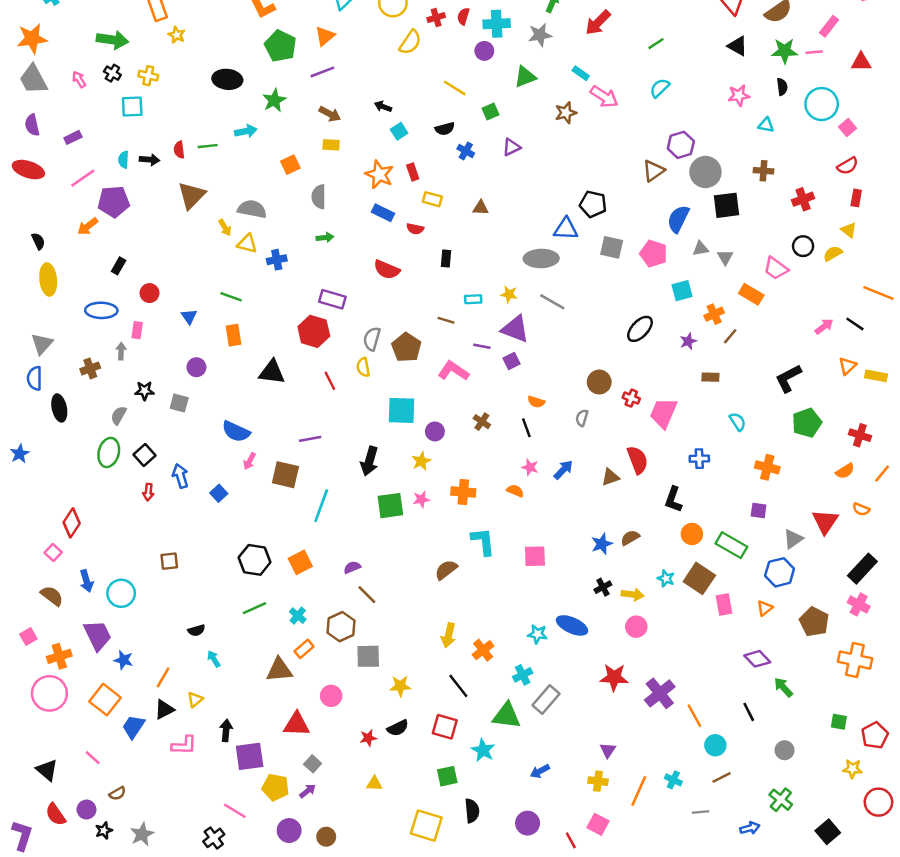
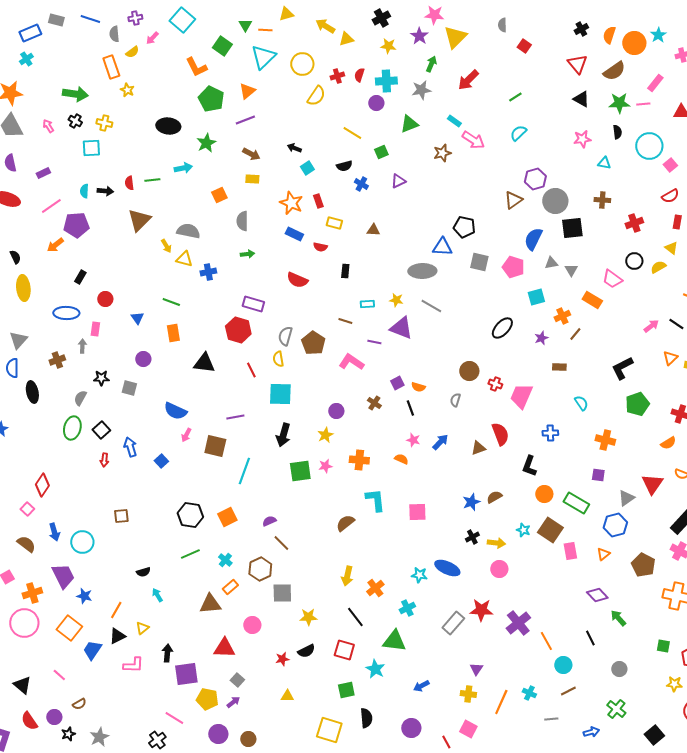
purple square: (511, 361) -> (397, 383), moved
cyan square: (402, 410) -> (280, 394), moved
gray rectangle: (546, 700) -> (453, 623), moved

